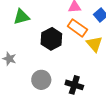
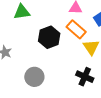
black cross: (74, 85) -> (85, 77), moved

